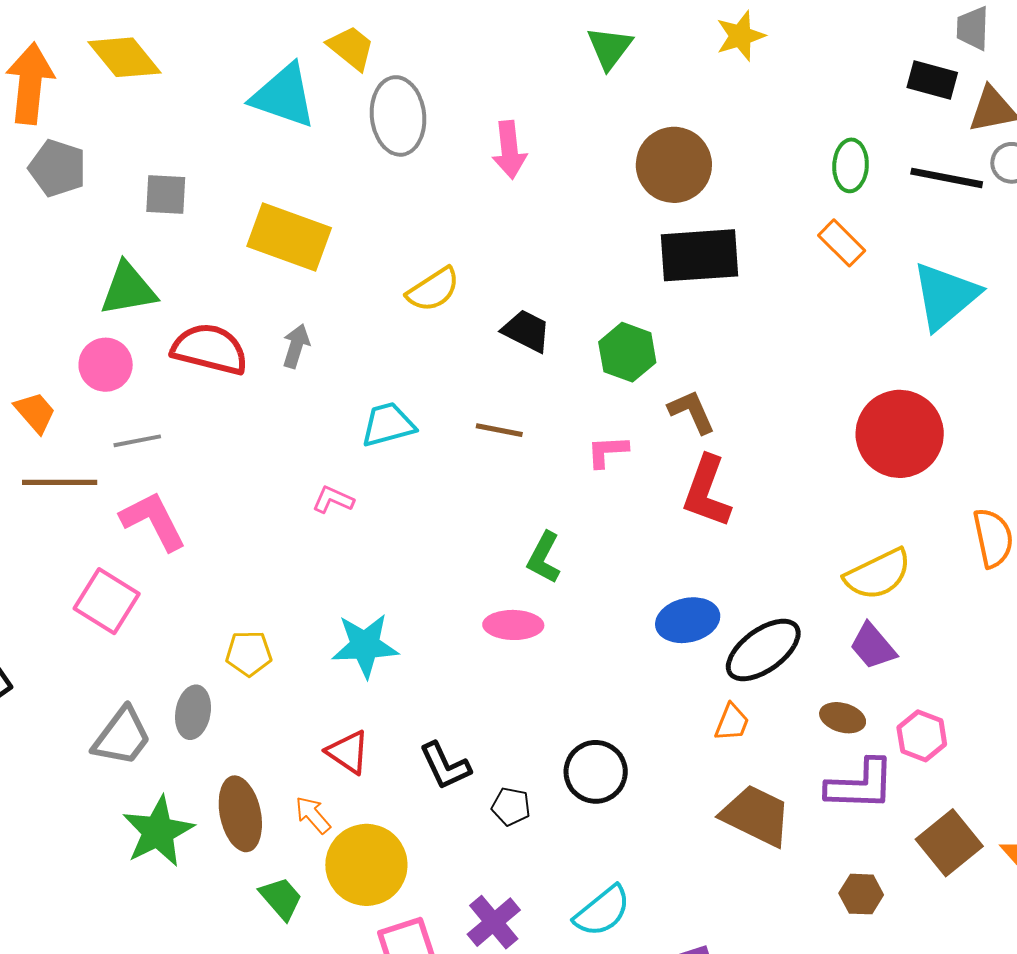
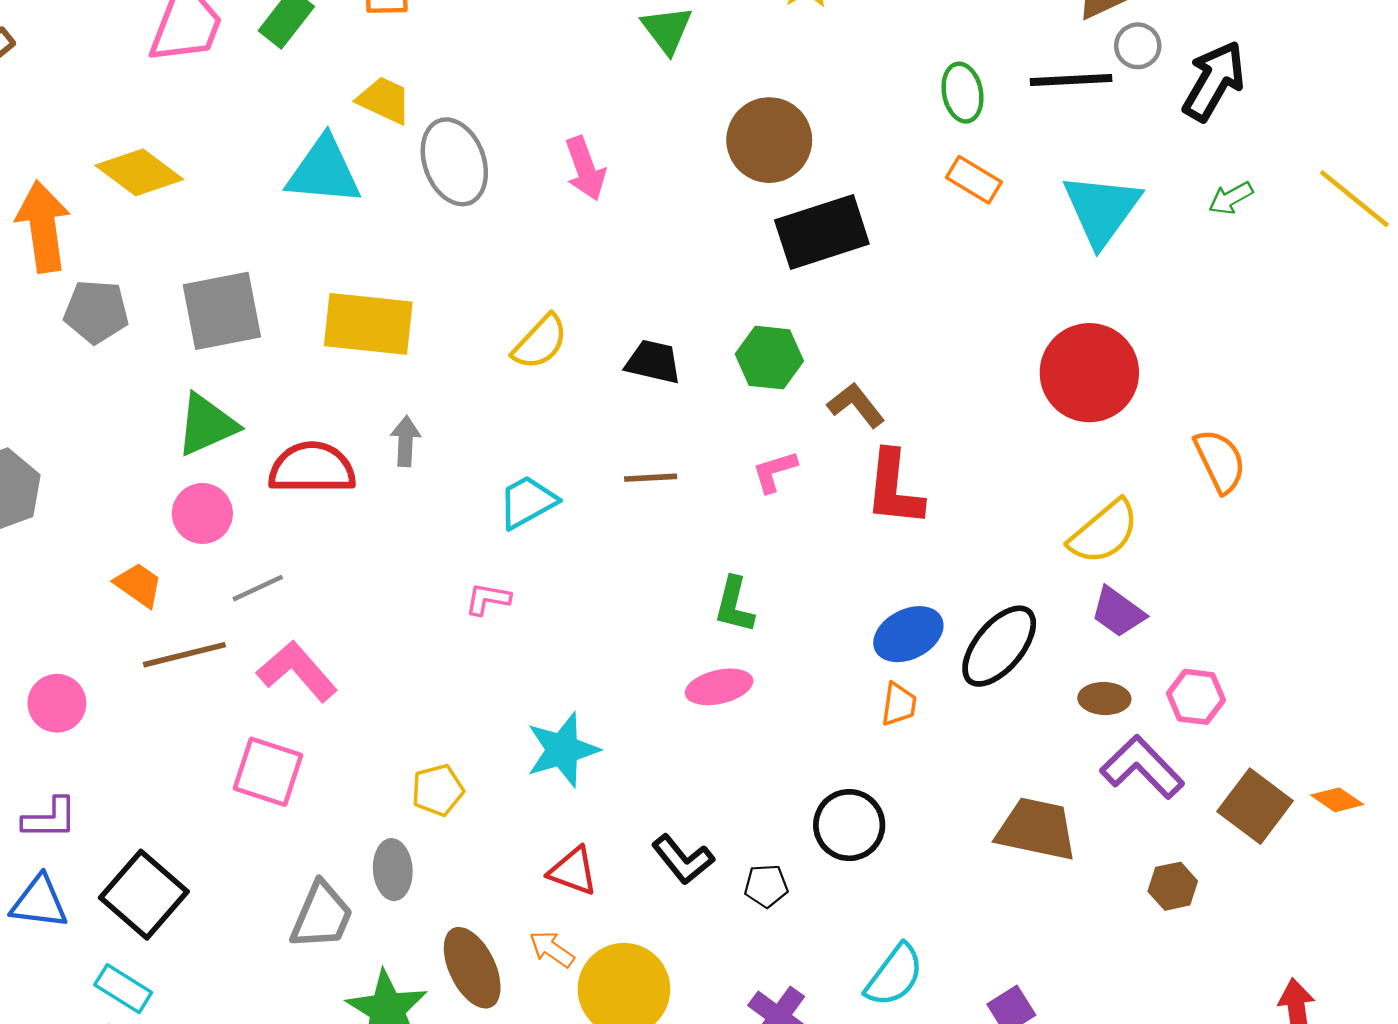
gray square: (166, 194) -> (222, 311), size x1.6
orange trapezoid: (732, 722) -> (899, 704), moved
purple L-shape: (860, 785) -> (1142, 767), turned -122

